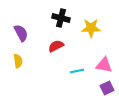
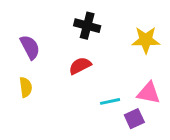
yellow star: (91, 28) -> (146, 40), moved
purple square: (107, 88) -> (134, 119), moved

